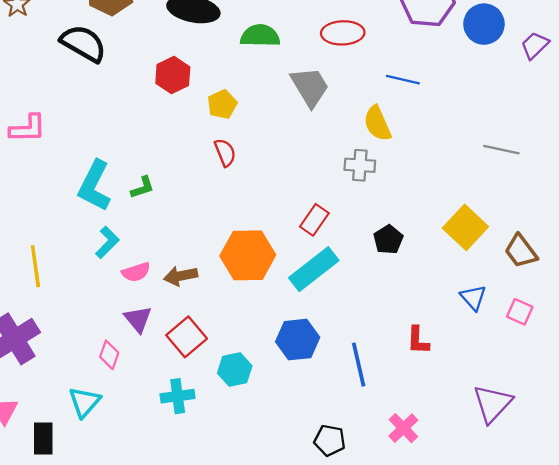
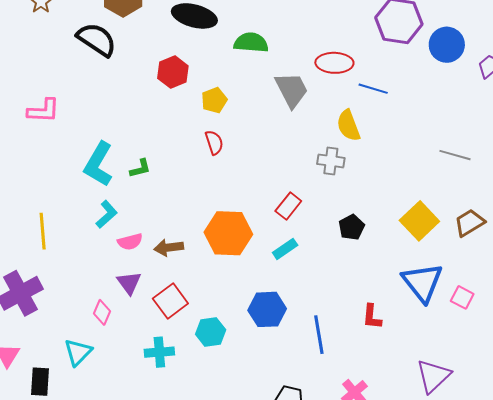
red ellipse: (343, 33) -> (334, 63), moved
brown trapezoid: (521, 251) -> (470, 223), moved, turned 92
cyan rectangle: (314, 269) -> (285, 249), size x0.6
blue triangle: (473, 298) -> (422, 282), size x1.8

